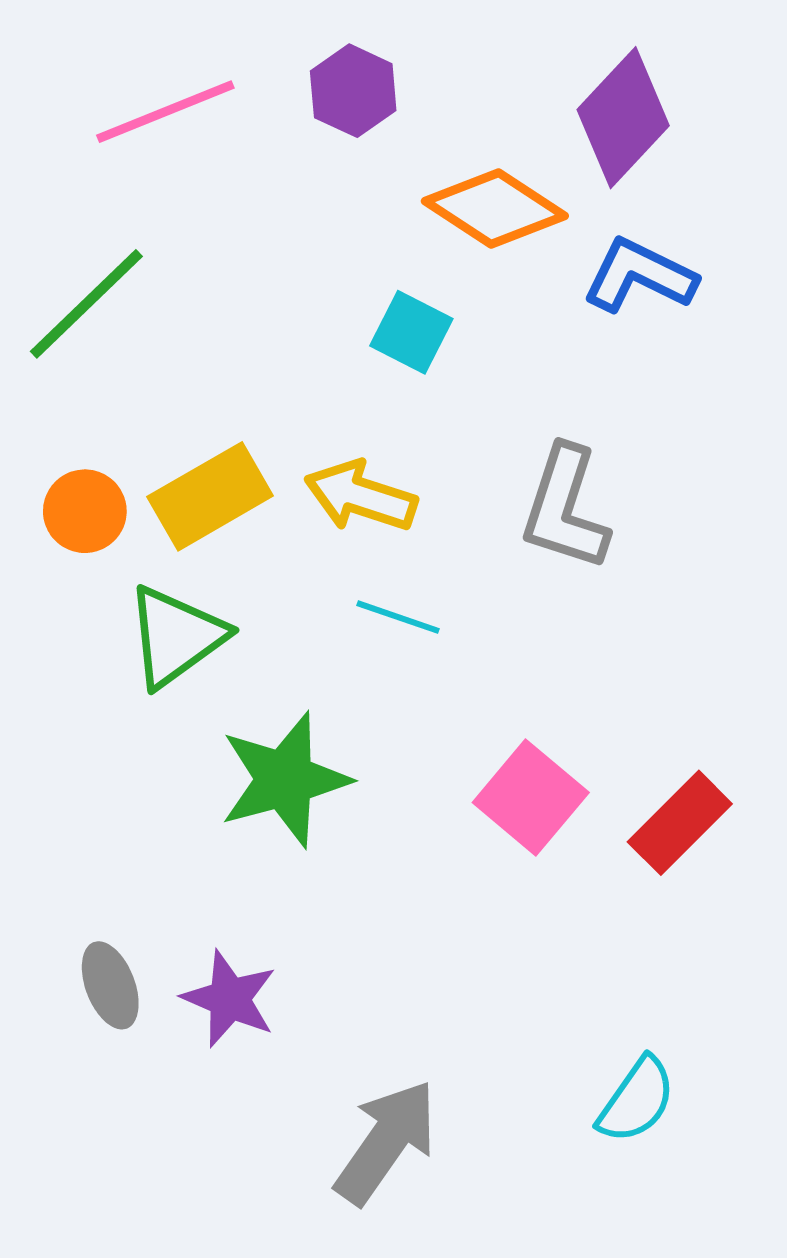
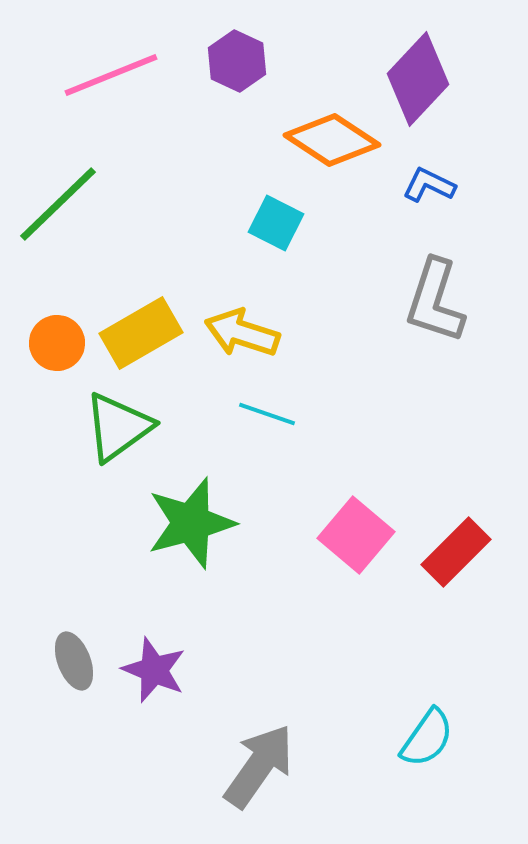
blue L-shape: (640, 276) -> (429, 185), size x0.7
gray L-shape: (565, 508) -> (435, 301), moved

